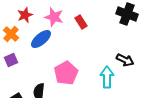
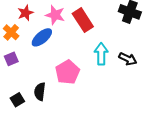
red rectangle: (81, 22) -> (83, 20), size x1.6
cyan arrow: (107, 77) -> (101, 54), moved

